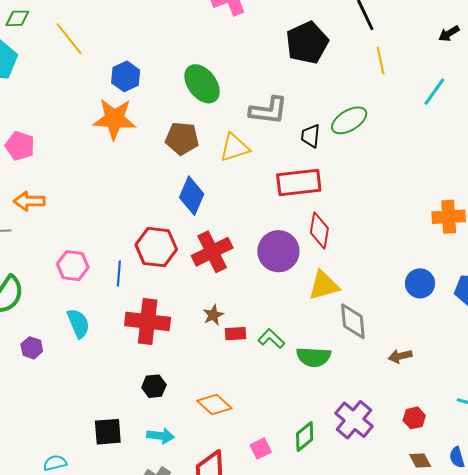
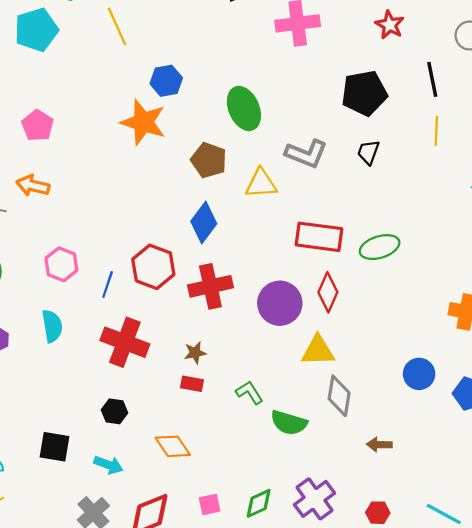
green ellipse: (349, 120) -> (380, 247), moved
black trapezoid: (311, 136) -> (368, 152), moved
red rectangle: (236, 334) -> (192, 384), moved

